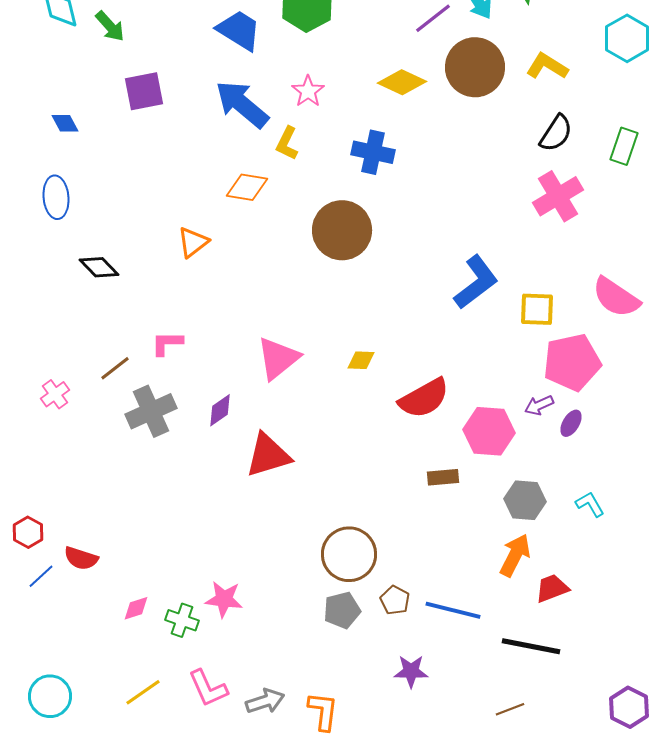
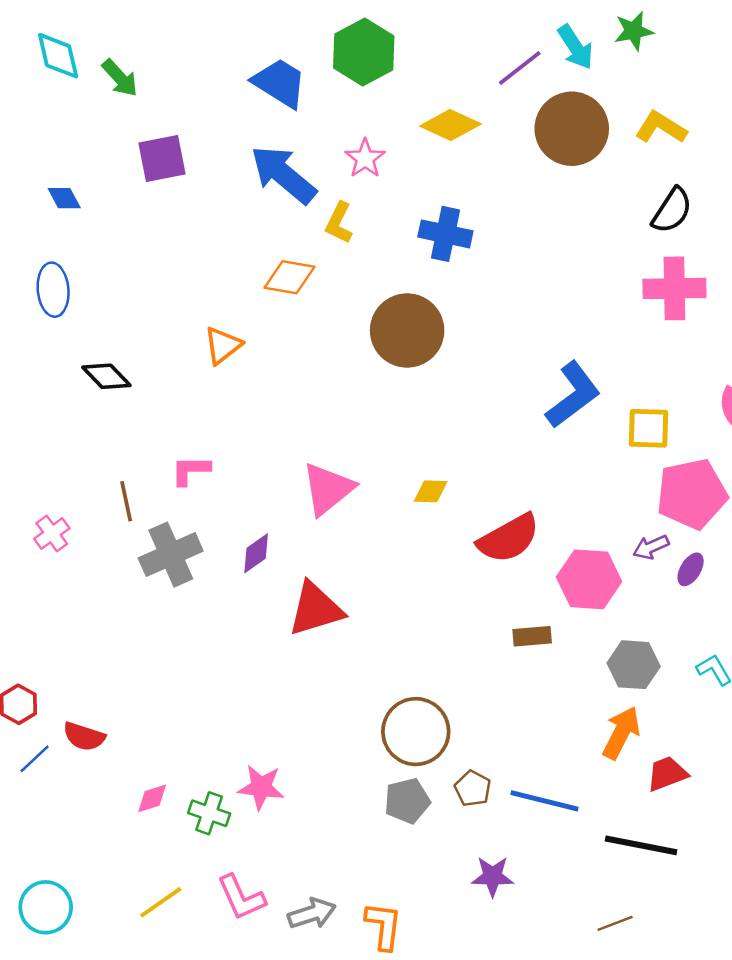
yellow diamond: (402, 82) -> (450, 125), moved
pink cross: (558, 196) -> (674, 288), turned 30
brown line: (115, 368) -> (126, 501), turned -64

